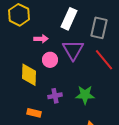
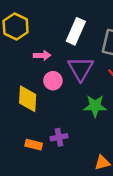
green star: (85, 95) -> (95, 106), moved
purple cross: (55, 96) -> (59, 137), moved

